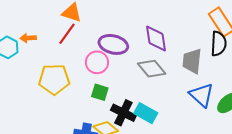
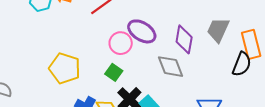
gray trapezoid: (192, 61) -> (218, 30), moved
yellow pentagon: (54, 79) -> (65, 68), moved

